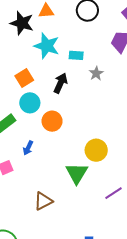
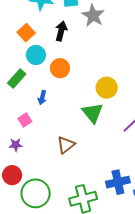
gray star: (96, 73) -> (93, 15), size x1.6

